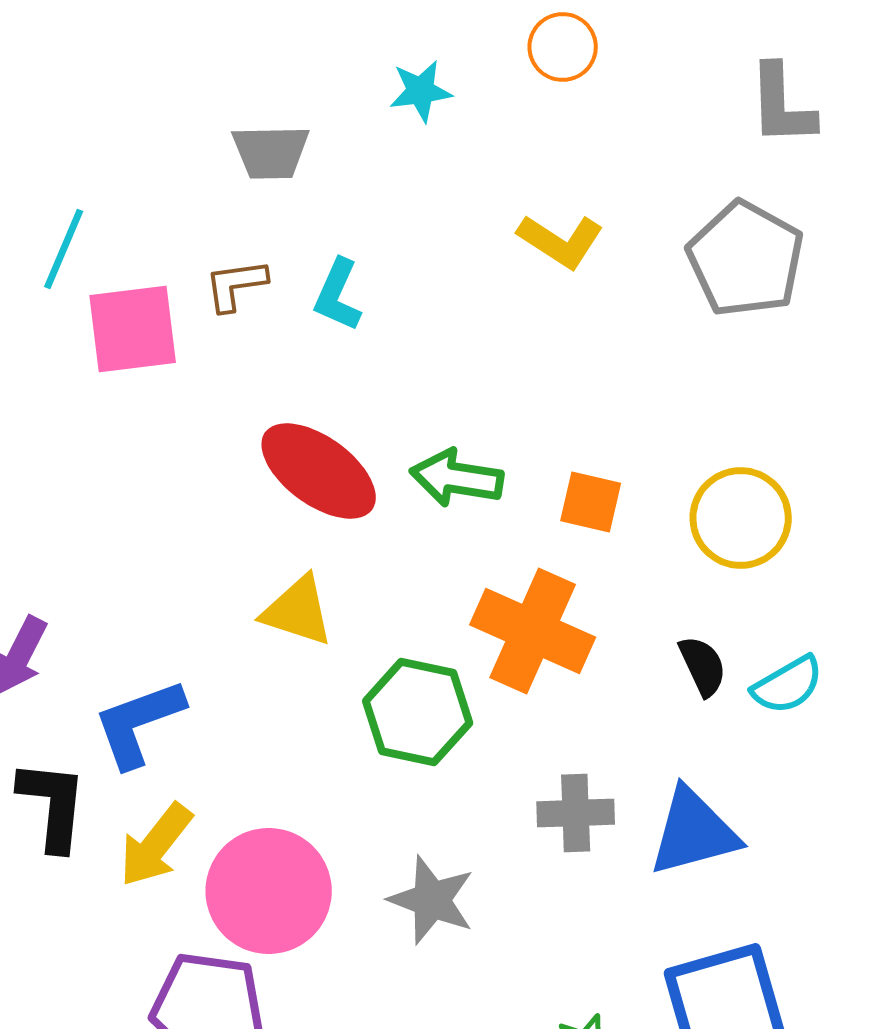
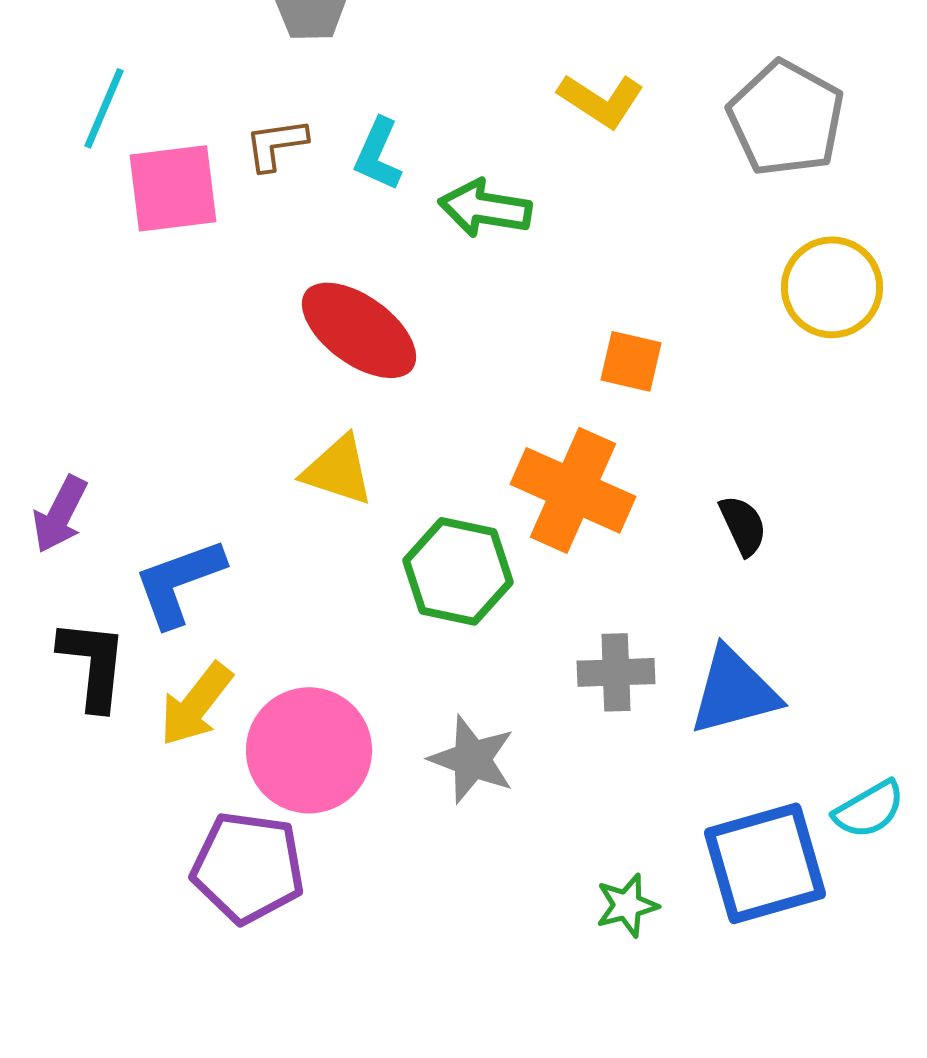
green arrow: (457, 478) -> (485, 208), moved
yellow circle: (741, 518) -> (832, 287), moved
cyan semicircle: (788, 685) -> (869, 809), moved

